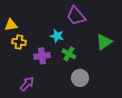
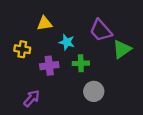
purple trapezoid: (76, 16) -> (101, 30), moved
yellow triangle: (11, 25) -> (45, 23), moved
green cross: (69, 54) -> (81, 63), turned -32

